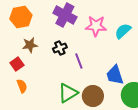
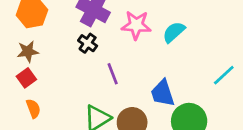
brown star: (30, 45) -> (28, 52), moved
black cross: (60, 48) -> (88, 43), moved, turned -32

